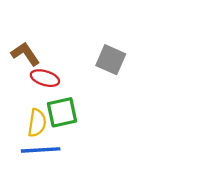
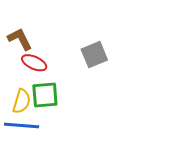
gray square: (111, 60) -> (94, 55), turned 36

